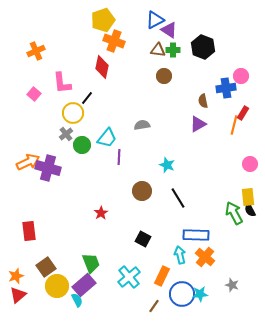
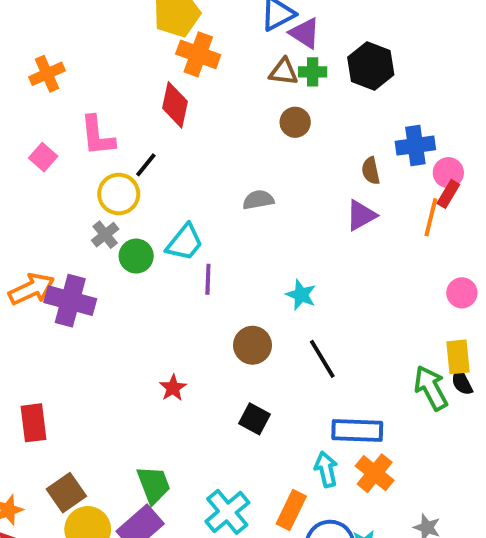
pink circle: (241, 76) -> (448, 173), moved
gray semicircle: (142, 125) -> (258, 200), moved
black square: (143, 239) -> (254, 419), moved

